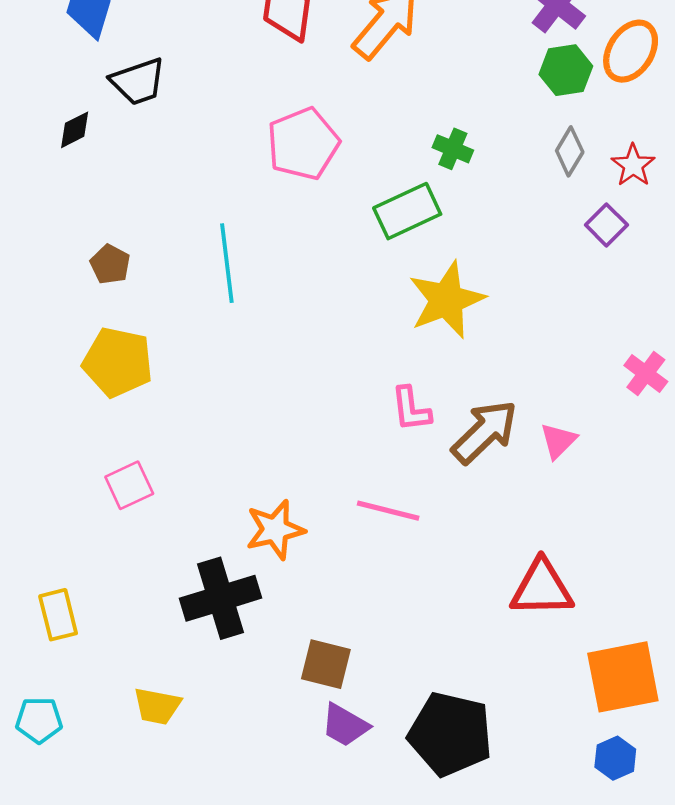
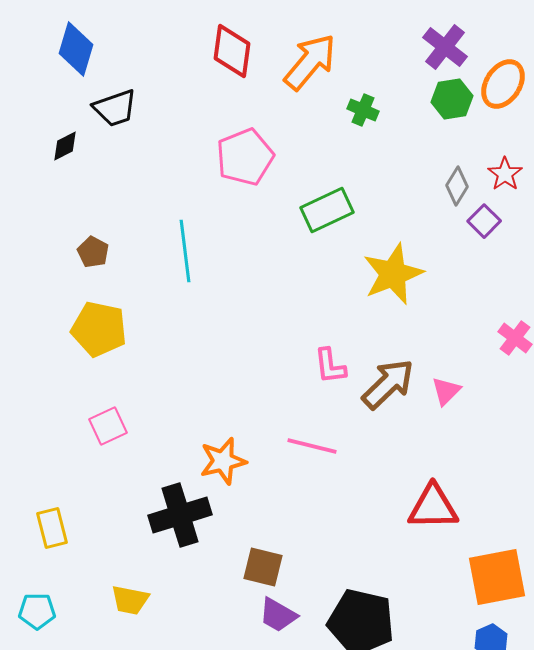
green cross: (453, 149) -> (363, 110), moved
gray diamond: (570, 151) -> (457, 186), moved
yellow star: (447, 300) -> (393, 274), moved

